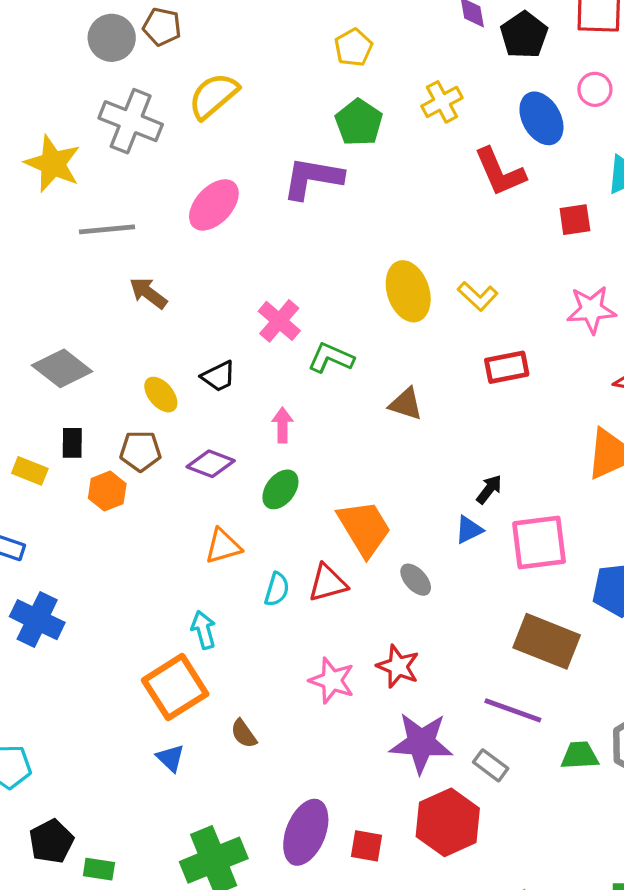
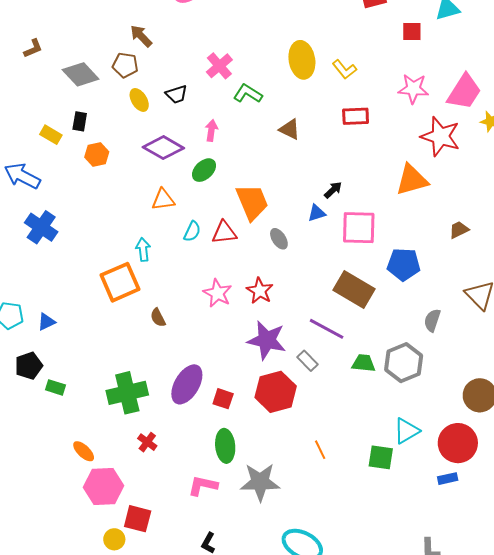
brown pentagon: (140, 451) -> (125, 65), moved
purple diamond: (211, 464) -> (163, 148), size x1.4
blue triangle: (170, 758) -> (46, 322), moved, turned 42

